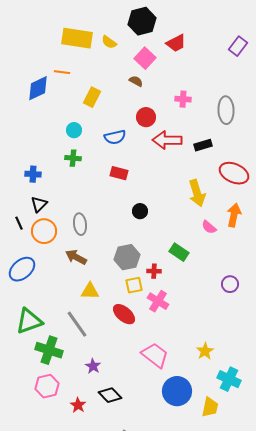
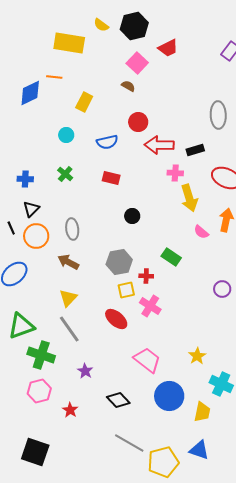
yellow semicircle: (109, 42) -> (101, 25), moved
pink cross: (183, 99) -> (175, 173), moved
green cross: (73, 158) -> (65, 174), moved, turned 35
yellow triangle: (90, 291) -> (68, 298), moved, turned -48
black diamond: (110, 395) -> (118, 400), moved

